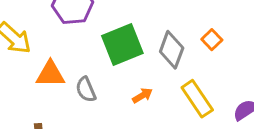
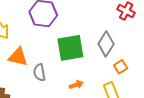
orange square: (212, 40) -> (121, 67), moved
gray diamond: (172, 50) -> (106, 44), moved

